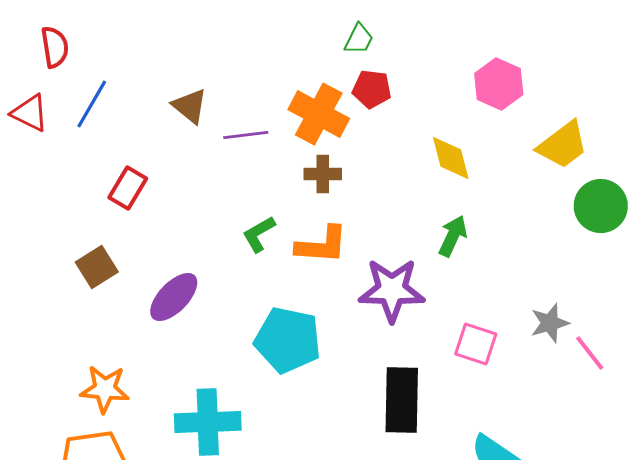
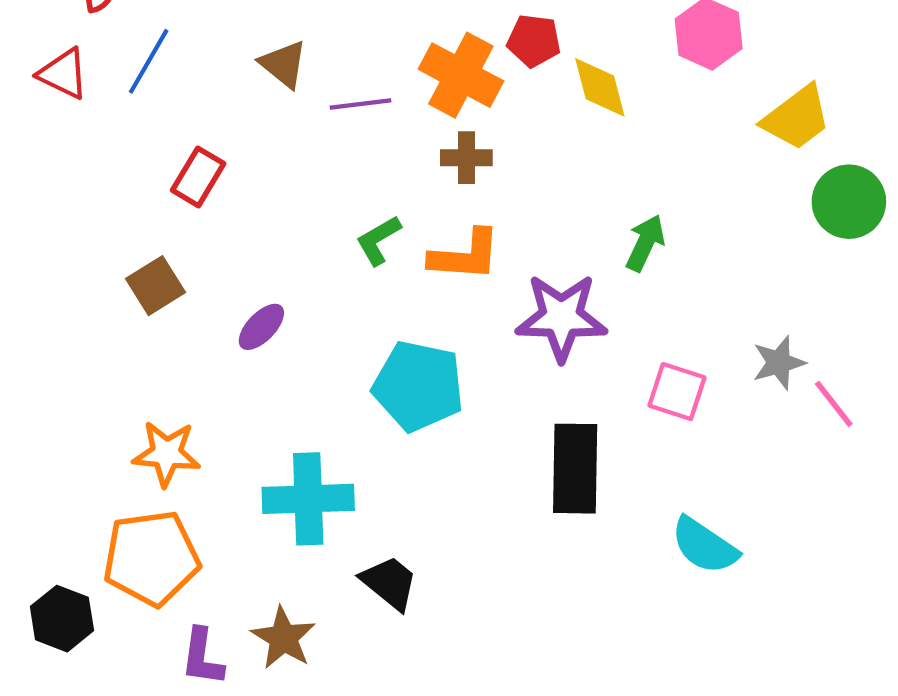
yellow diamond: (451, 158) -> (600, 87), moved
purple ellipse: (174, 297) -> (261, 327), size x0.7

